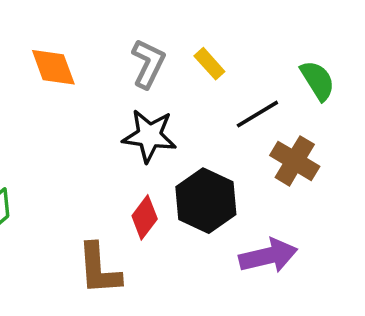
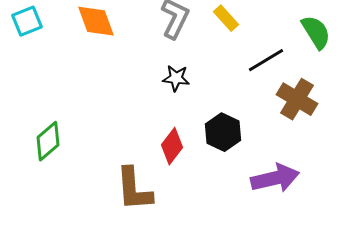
black star: (149, 136) -> (176, 78), size x0.6
black hexagon: (206, 201) -> (223, 132), size x0.7

